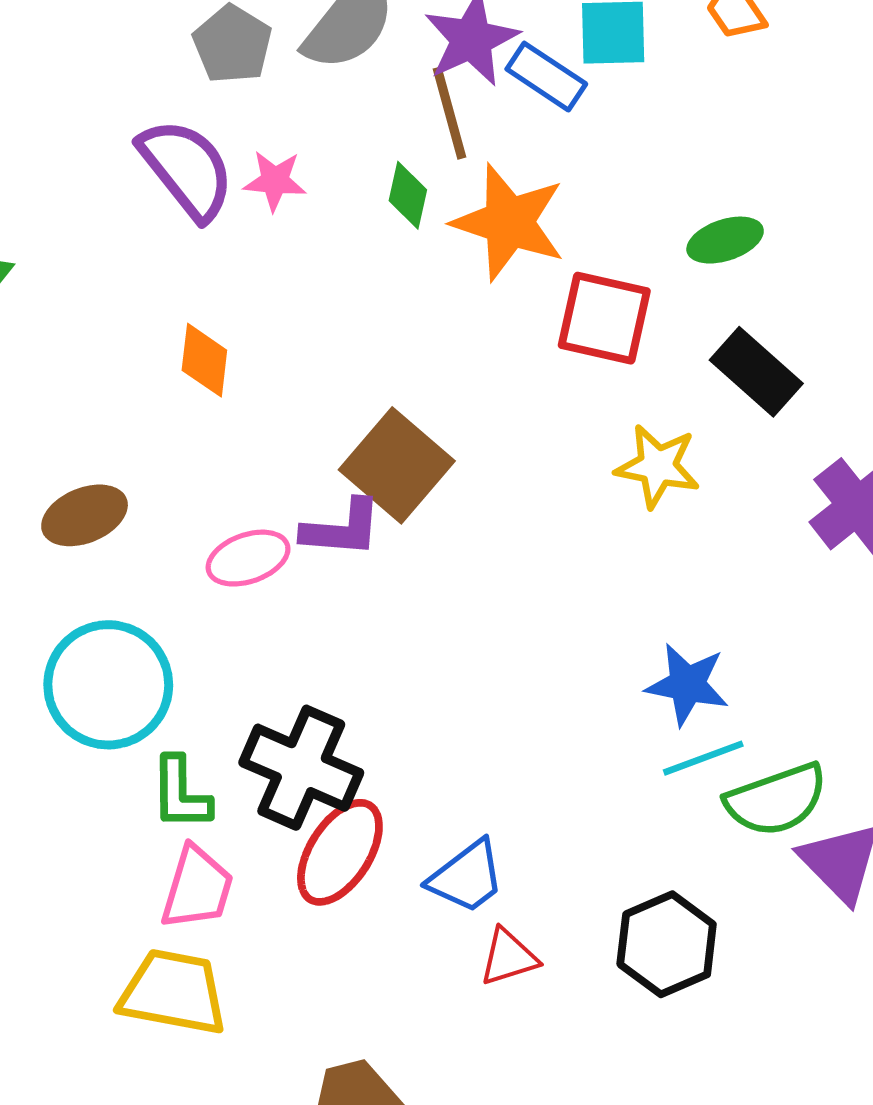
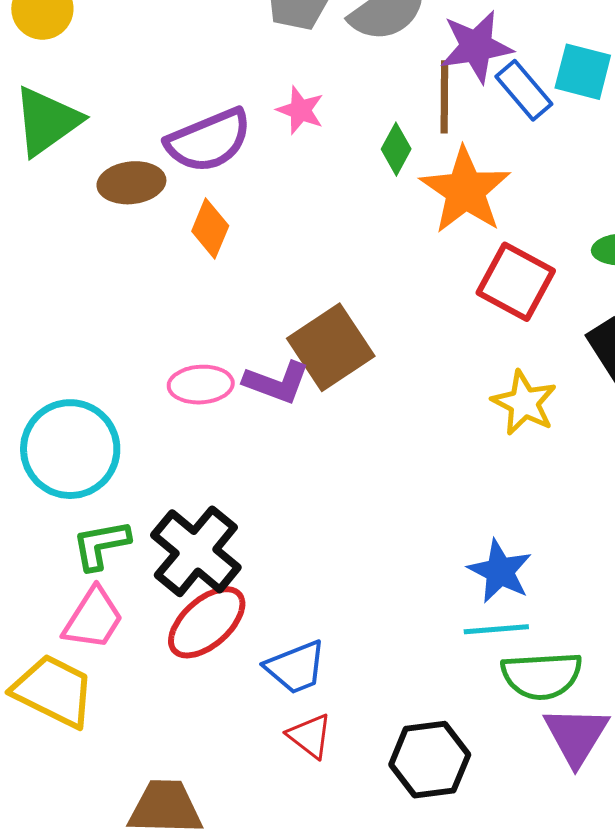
purple semicircle: (187, 169) -> (209, 140), moved, turned 90
brown ellipse: (85, 515) -> (131, 183), moved
green L-shape: (181, 793) -> (101, 545), turned 64
red triangle: (509, 957) -> (310, 736), turned 39

